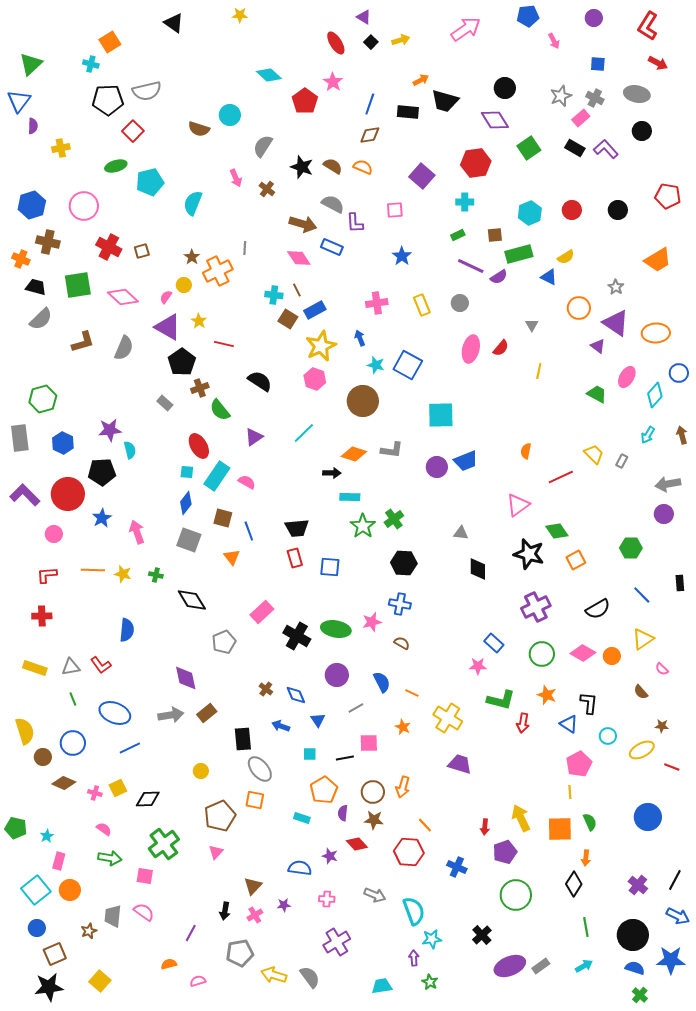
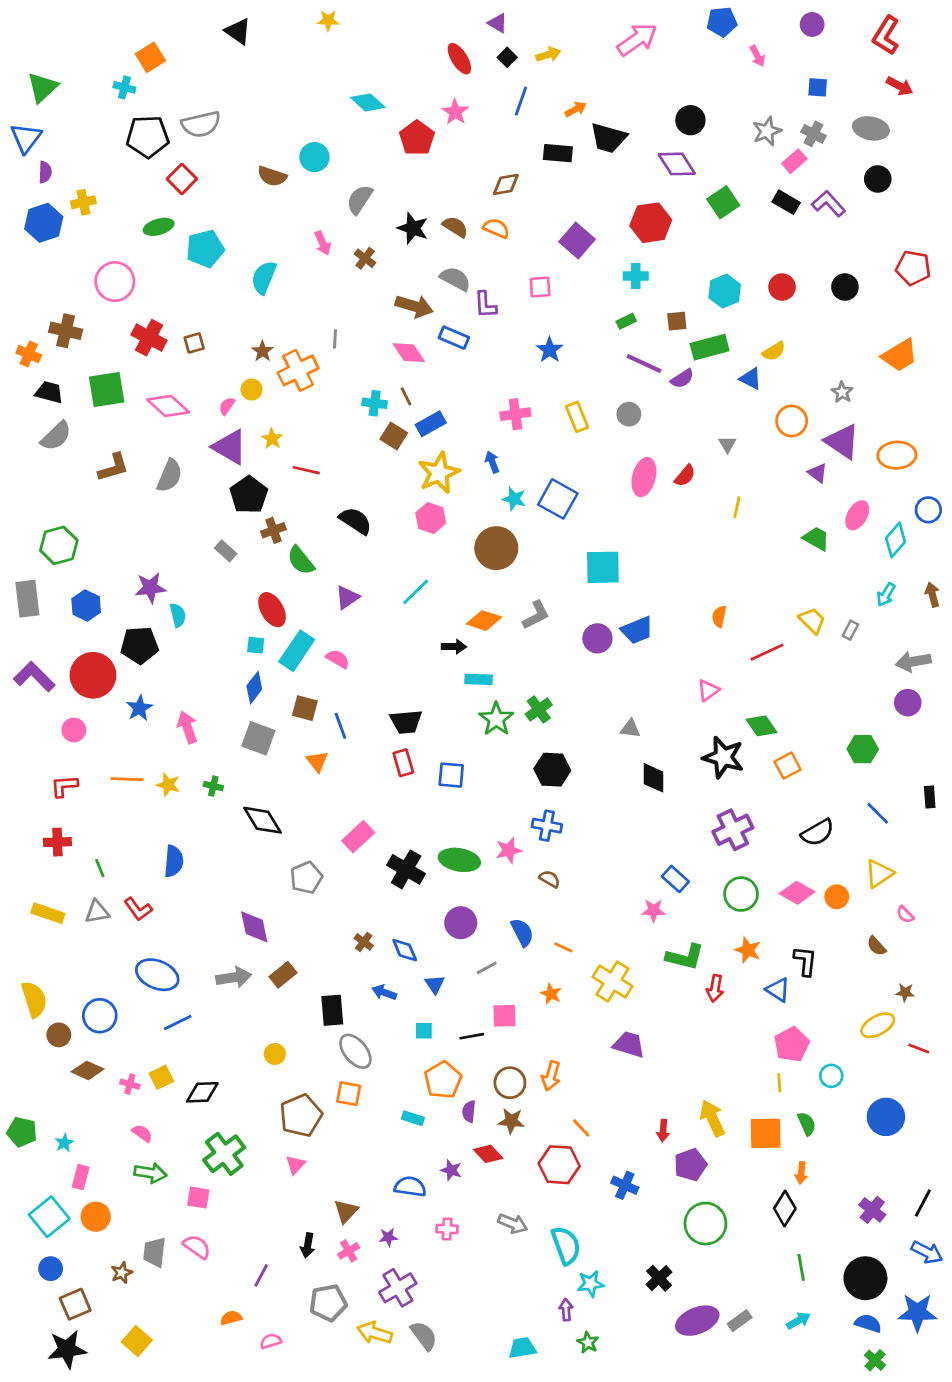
blue line: (370, 104) -> (521, 101), moved
blue hexagon: (32, 205) -> (44, 223), moved
gray L-shape: (392, 450) -> (536, 615), turned -35
pink triangle: (518, 505) -> (708, 690), size x0.7
green line: (73, 699) -> (100, 868), moved
cyan circle: (608, 736) -> (831, 1076), moved
purple cross: (337, 942) -> (398, 1288), moved

